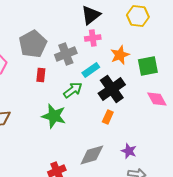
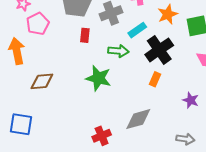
green arrow: (73, 90) -> (118, 51), turned 42
purple star: (129, 151) -> (191, 100), moved

